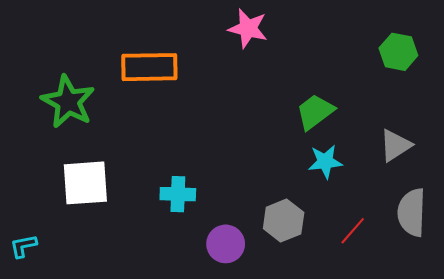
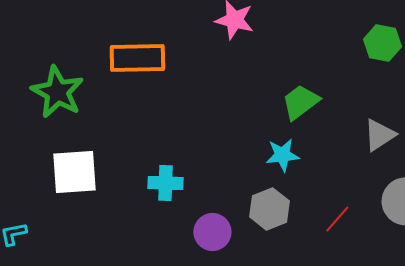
cyan star: (325, 162) -> (282, 155), moved

